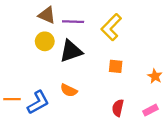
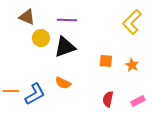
brown triangle: (47, 15) -> (27, 17), moved
yellow L-shape: (111, 27) -> (132, 22), moved
orange star: (155, 76) -> (132, 65), moved

